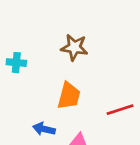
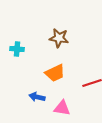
orange trapezoid: (69, 96) -> (55, 73), turned 50

